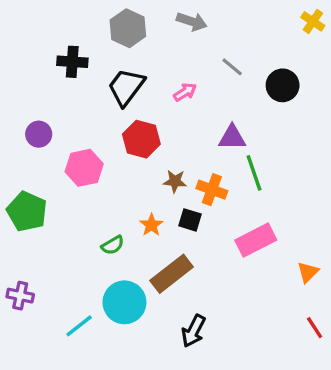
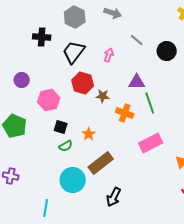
pink arrow: (185, 92) -> (109, 55), turned -40
brown star: (175, 181) -> (103, 96), moved
black square: (190, 220) -> (61, 127), moved
cyan line: (79, 326) -> (46, 208), moved, turned -42

